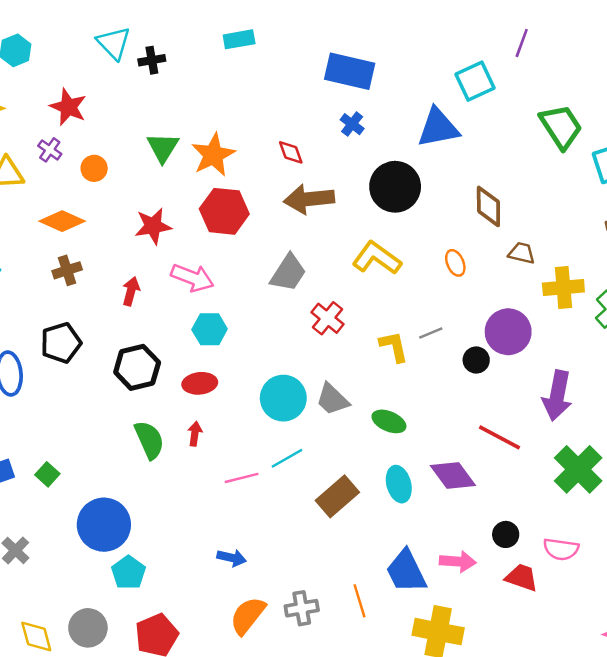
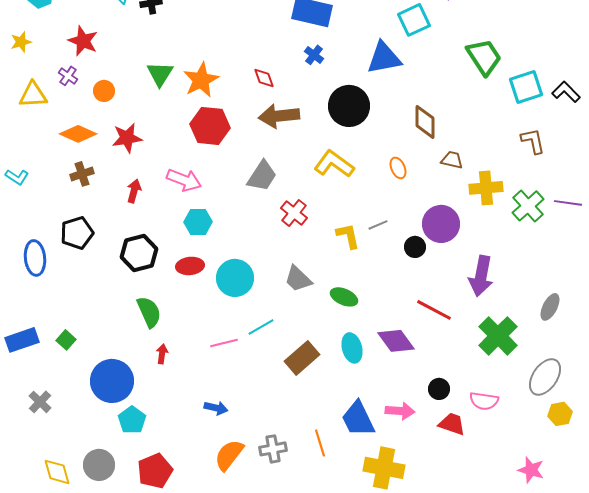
red star: (153, 226) -> (127, 138), moved
cyan circle: (283, 398) -> (235, 278), moved
red arrow: (195, 434) -> (162, 354), moved

